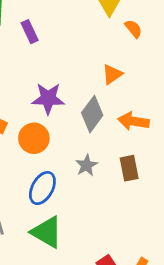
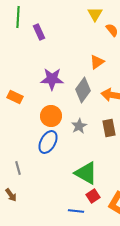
orange circle: (34, 138) -> (51, 116), moved
green triangle: (47, 232) -> (86, 173), moved

